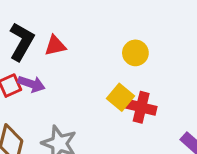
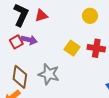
yellow square: (120, 97) -> (72, 48), moved

